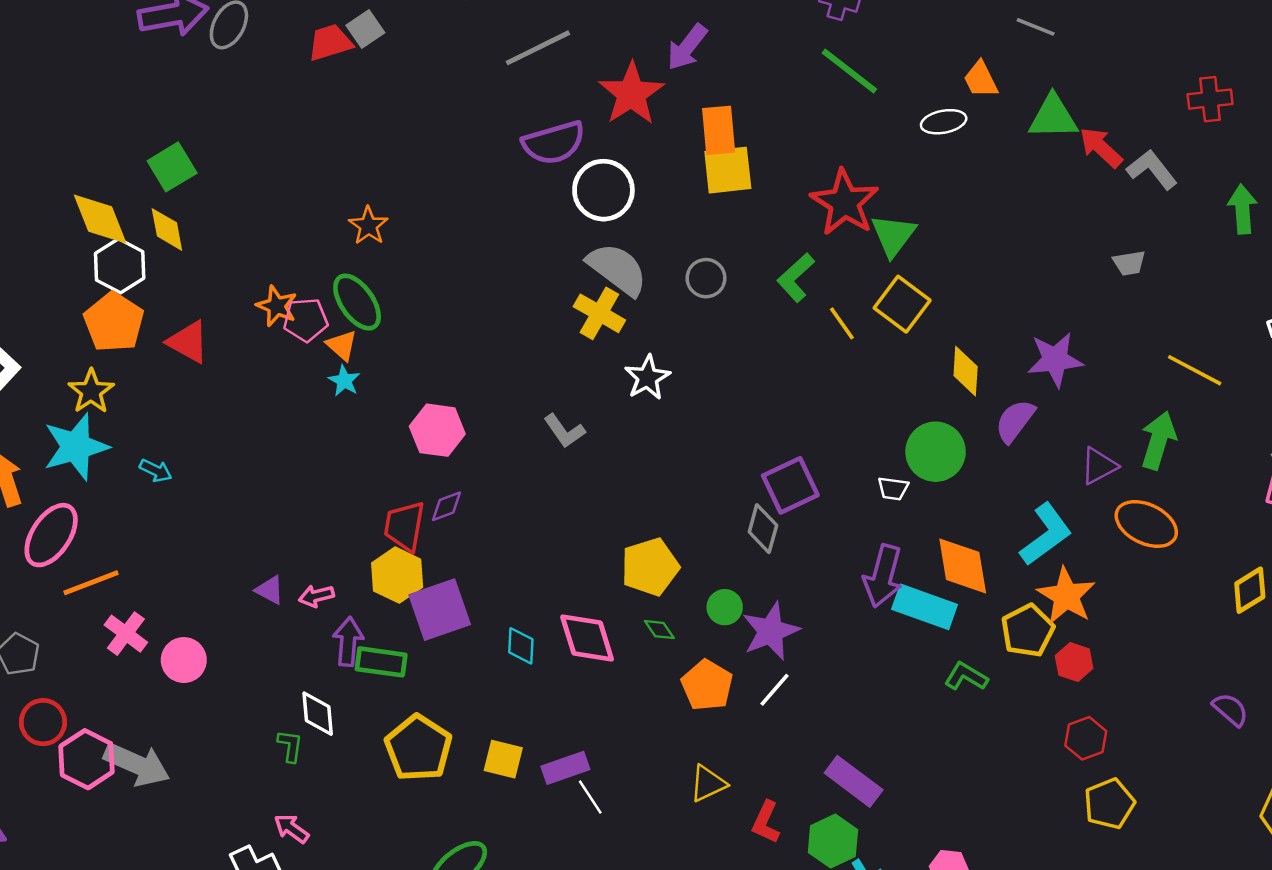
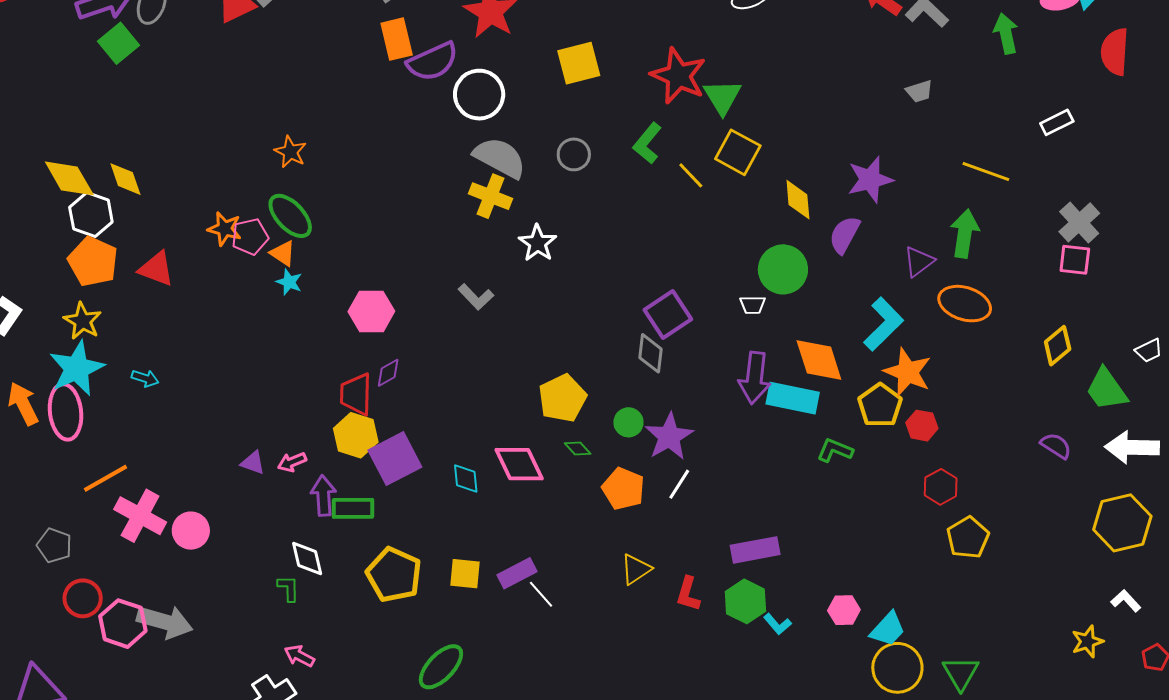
orange rectangle: (719, 130) -> (397, 39), moved
green square: (172, 167) -> (118, 43), moved
pink ellipse: (51, 535) -> (66, 412), moved, turned -32
pink cross: (126, 634) -> (140, 516), size x1.4
purple rectangle: (854, 781) -> (755, 550), turned -39

